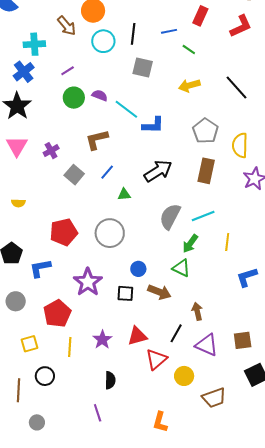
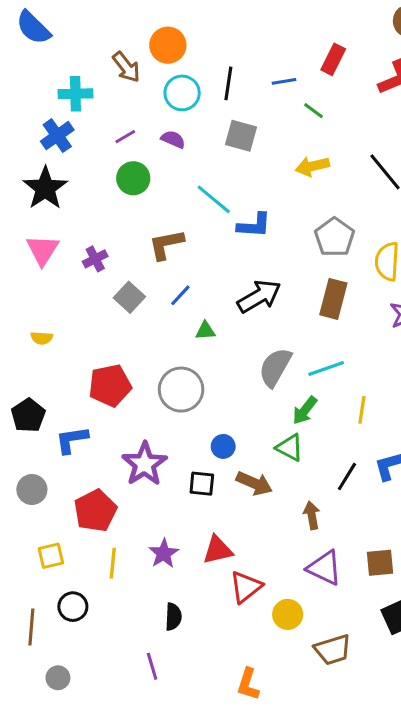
purple semicircle: (100, 95) -> (173, 139), moved
black line: (176, 333) -> (347, 476), moved

